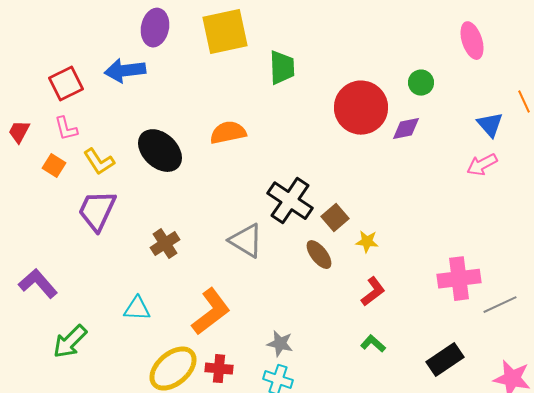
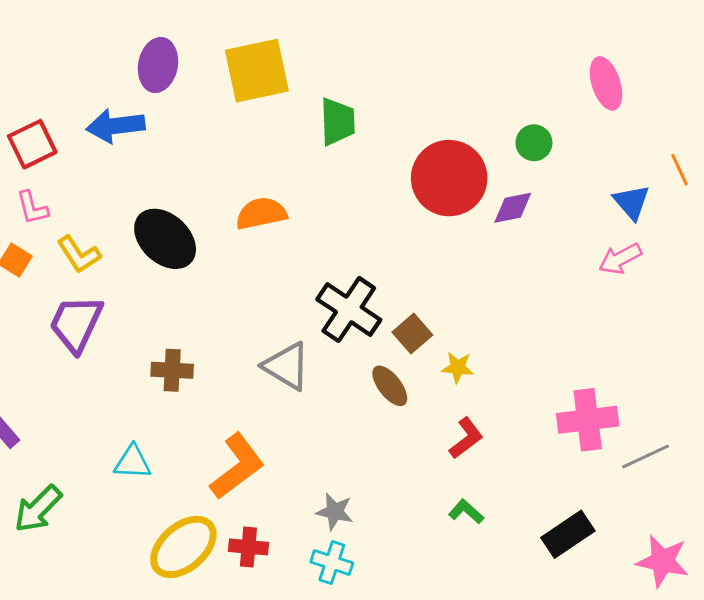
brown cross: (165, 244) -> (172, 370), turned 36

